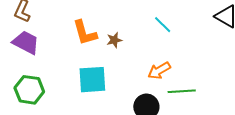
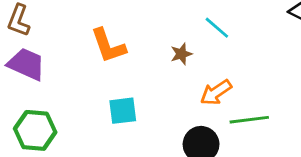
brown star: (114, 40) -> (181, 54), moved
cyan square: (92, 80) -> (123, 111), size x0.7

